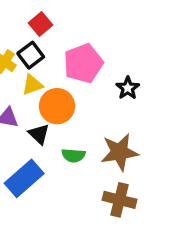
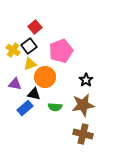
black star: (128, 88) -> (86, 80), moved
black triangle: (39, 134) -> (34, 94), turned -32
blue rectangle: (24, 178) -> (25, 108), moved, size x0.7

